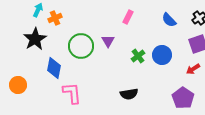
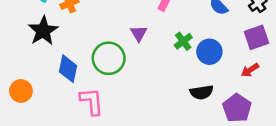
green circle: (81, 46) -> (109, 58), moved
green cross: (138, 56) -> (183, 41), moved
black semicircle: (129, 94) -> (202, 92), moved

